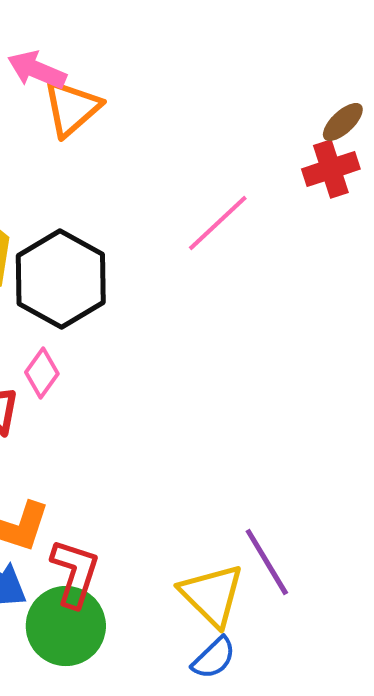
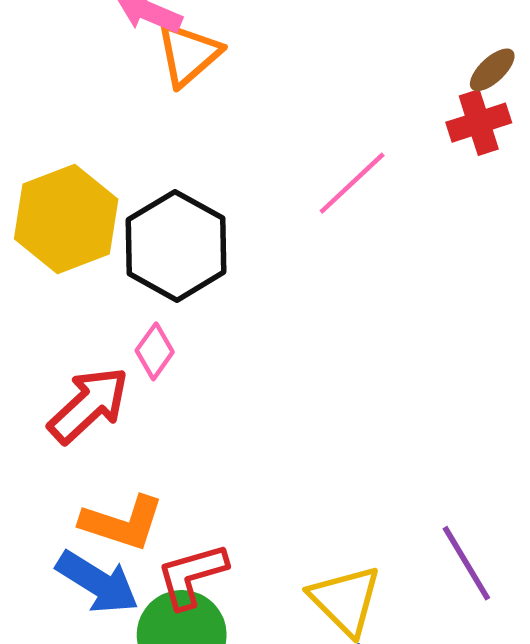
purple line: (267, 562) -> (466, 563), moved
red L-shape: (75, 573) -> (192, 576), turned -124

